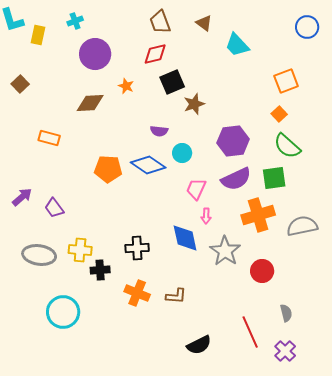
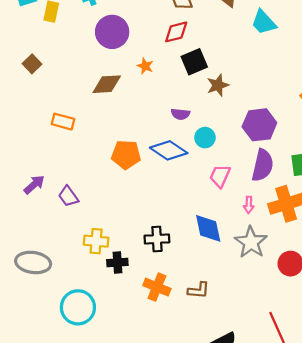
purple semicircle: (236, 179) -> (263, 165), turned -52
pink arrow: (206, 216) -> (249, 205), moved
gray ellipse: (39, 255) -> (33, 262), moved

